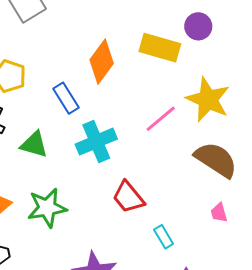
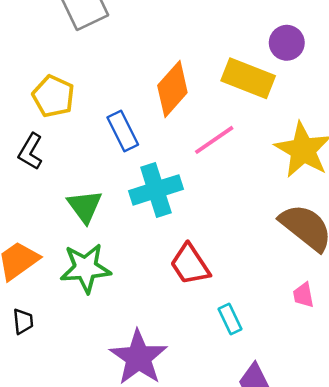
purple circle: (198, 26) -> (287, 43), moved
pink line: (161, 119) -> (214, 140), moved
green triangle: (34, 145) -> (85, 206), moved, turned 32

